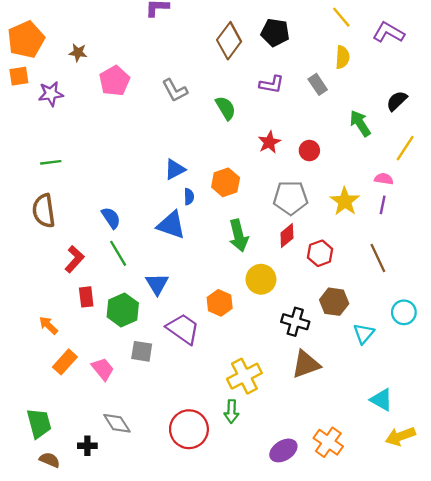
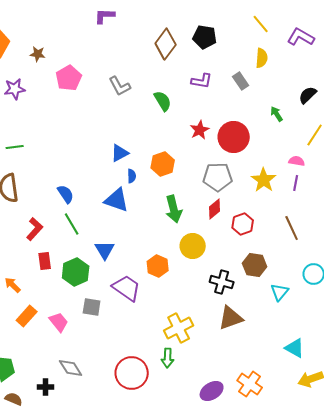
green arrow: (360, 123) -> (277, 114), size x0.7
red circle: (309, 151) -> (234, 137), size x1.8

